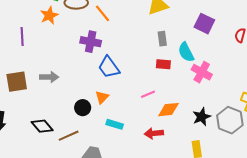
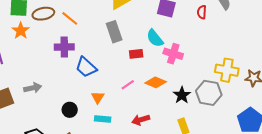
gray rectangle: (162, 39) -> (114, 32), moved, size x1.5
orange triangle: (102, 97) -> (98, 97), moved
orange diamond: (168, 110) -> (156, 82), moved, turned 40

